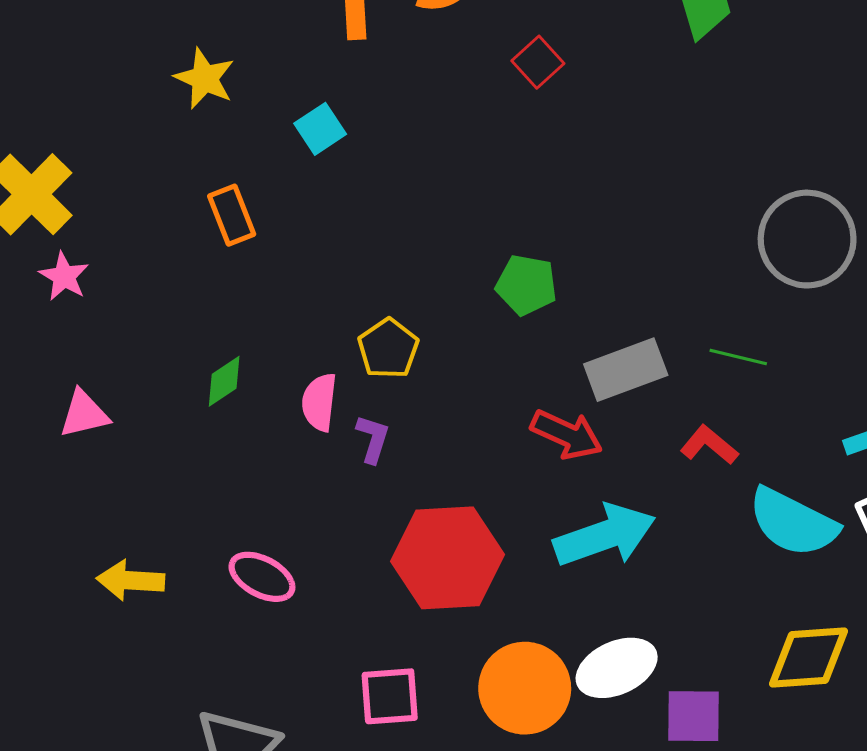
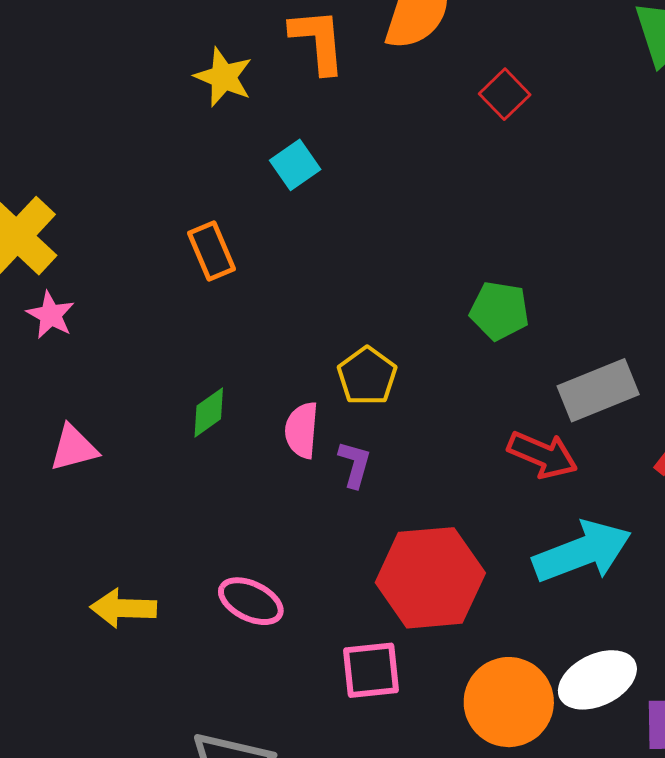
yellow star: (205, 78) -> (223, 77), moved
pink square: (390, 696) -> (371, 670), moved

